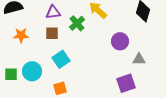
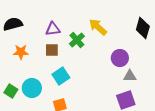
gray triangle: (139, 59) -> (130, 76), moved
green square: (11, 74) -> (11, 91), turned 32

